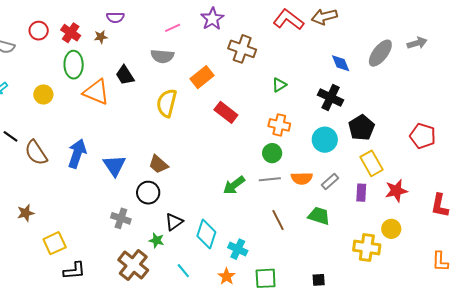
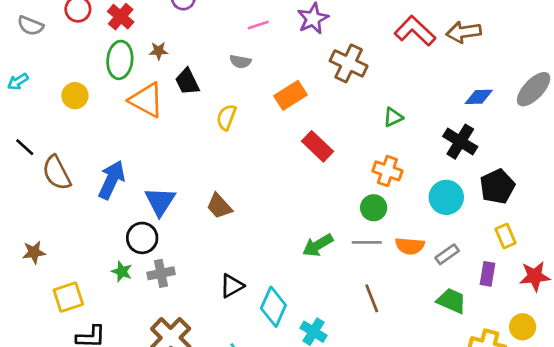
brown star: (101, 37) -> (159, 51), moved
gray semicircle: (162, 56) -> (240, 62), size x0.7
blue diamond: (341, 63) -> (479, 97), turned -75
yellow semicircle: (167, 103) -> (226, 117), moved, size x0.7
yellow rectangle: (371, 163) -> (505, 236), size x0.7
black circle: (148, 193) -> (142, 238), moved
green trapezoid: (319, 216) -> (451, 301), moved
gray cross: (121, 218) -> (161, 273), turned -36
green star: (157, 240) -> (122, 272), moved

